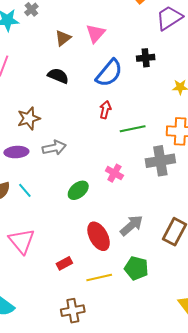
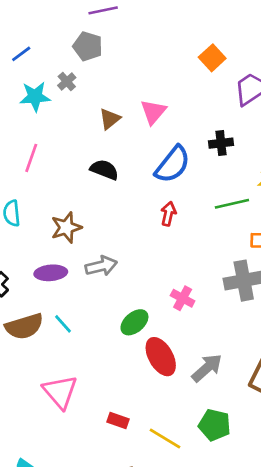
green line: (133, 129) -> (232, 204), moved
red ellipse: (99, 236) -> (161, 357), moved
red rectangle: (64, 263) -> (118, 420), turned 49
yellow line: (99, 277) -> (165, 438), turned 45

